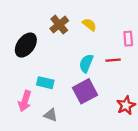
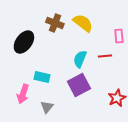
brown cross: (59, 25) -> (55, 23), turned -30
yellow semicircle: (89, 25) -> (83, 23), size x1.5
gray triangle: (51, 115) -> (47, 107), turned 48

